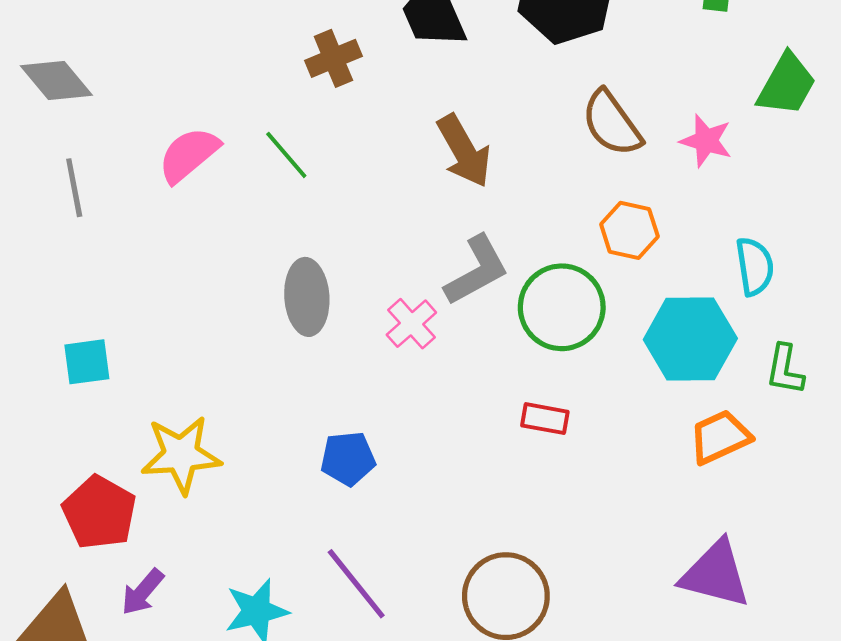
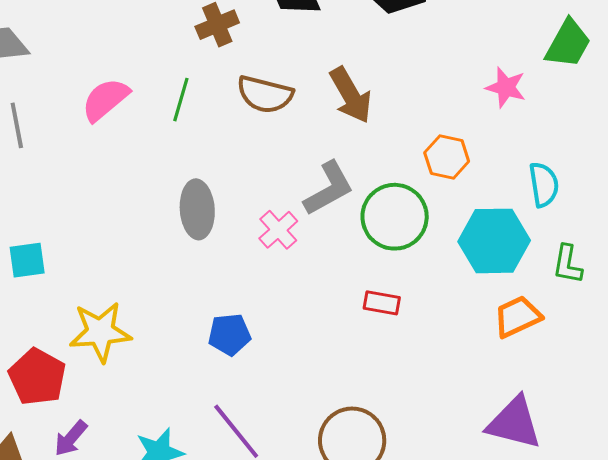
brown semicircle: (612, 123) -> (265, 94), moved, turned -40
brown arrow: (464, 151) -> (351, 95), moved
green line: (286, 155) -> (181, 100), turned 57

